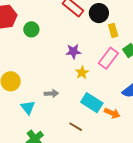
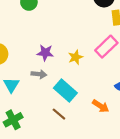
purple star: (73, 51) -> (45, 53), moved
cyan rectangle: (92, 103) -> (65, 90), moved

